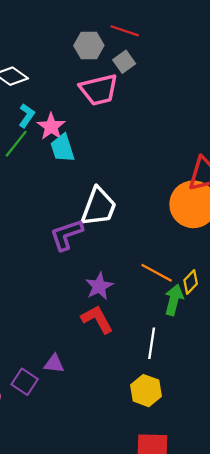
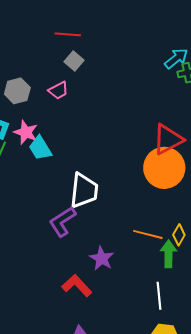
gray hexagon: (89, 46) -> (17, 91), moved
pink trapezoid: (99, 90) -> (58, 90), size x0.6
red L-shape: (97, 319) -> (77, 286), moved

